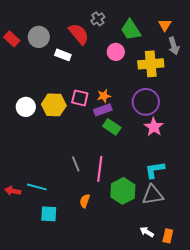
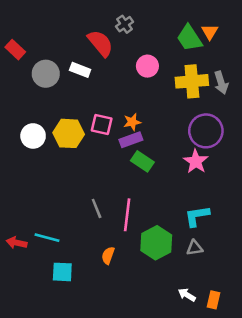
green trapezoid: (131, 30) -> (189, 38), moved
gray circle: (39, 37) -> (46, 74), moved
gray arrow: (174, 46) -> (221, 83), moved
purple circle: (146, 102) -> (206, 131), moved
gray triangle: (153, 195) -> (194, 248), size x0.6

